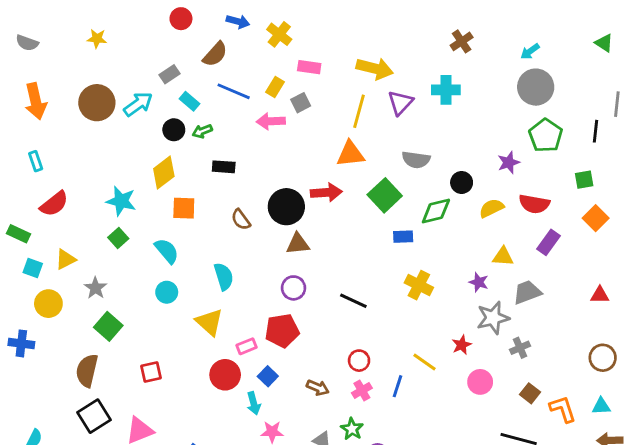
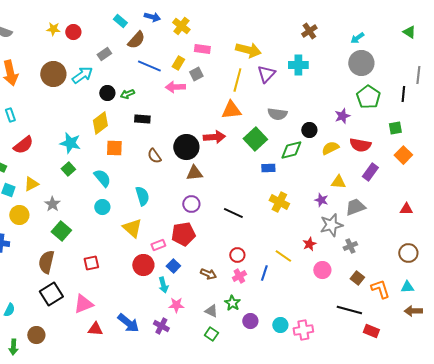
red circle: (181, 19) -> (73, 32), moved
cyan rectangle: (189, 101) -> (120, 21), moved

